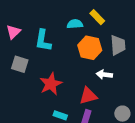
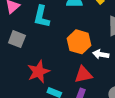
orange hexagon: (90, 48) -> (79, 42), moved
red star: (51, 84) -> (39, 72), moved

